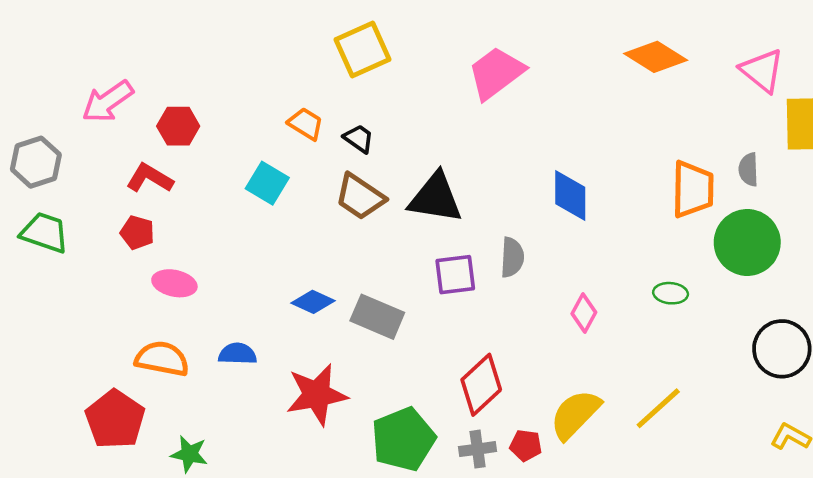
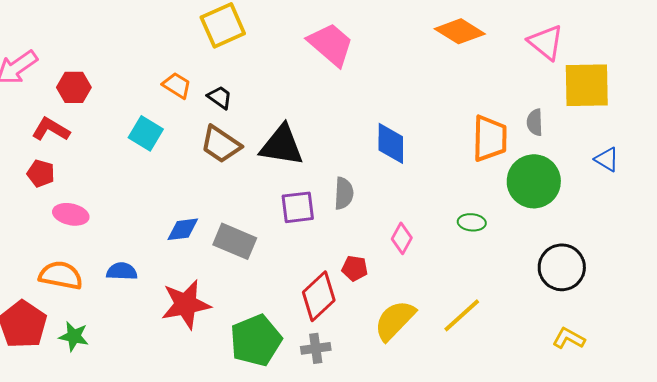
pink trapezoid: (496, 73) -> (331, 44), turned 78
blue diamond: (313, 302) -> (183, 229), turned -32
red pentagon: (526, 445) -> (355, 268), moved
green star: (189, 454) -> (74, 336), moved

